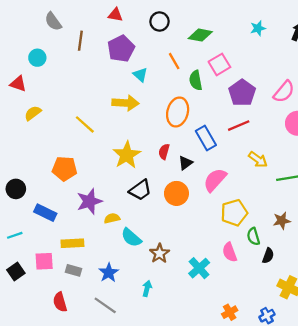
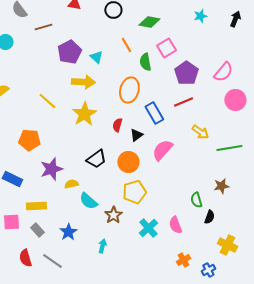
brown line: (80, 41) -> (43, 27), turned 66
purple pentagon: (121, 49) -> (69, 52), moved
yellow star: (127, 155) -> (84, 114), moved
yellow pentagon: (234, 213) -> (134, 192), moved
pink semicircle: (230, 252) -> (175, 225), moved
gray rectangle: (74, 270) -> (37, 230), turned 32
gray line: (105, 305) -> (52, 261), moved
orange cross: (230, 312) -> (183, 260), moved

